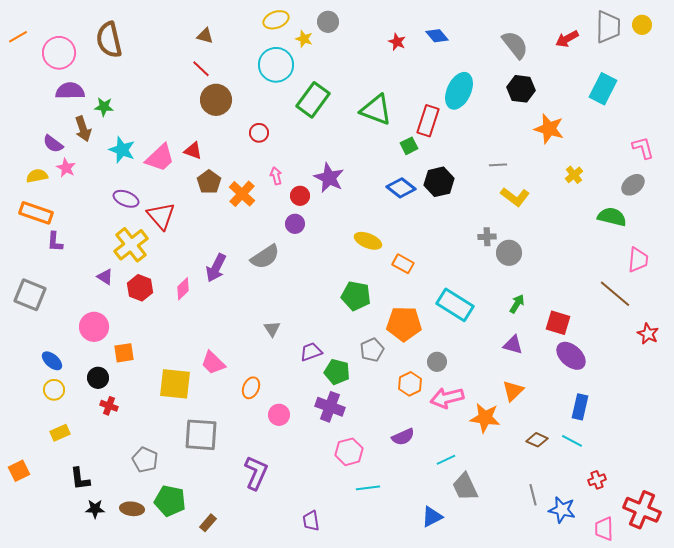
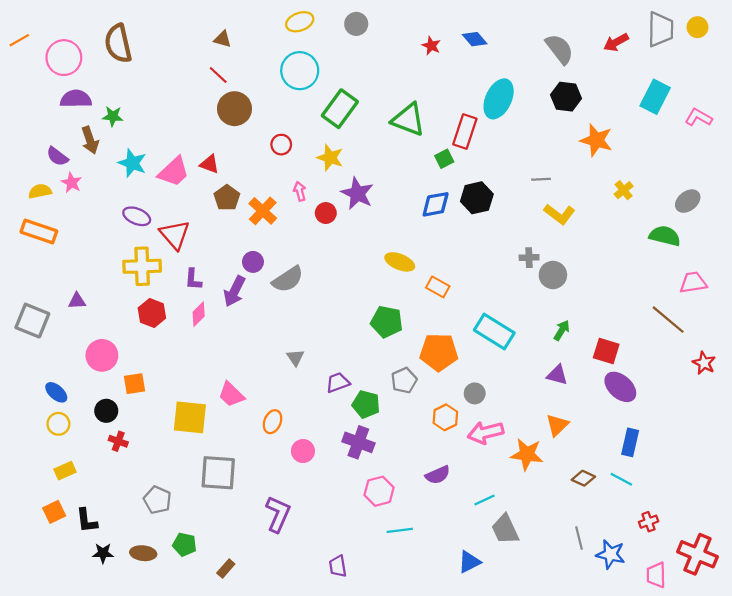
yellow star: (304, 39) -> (330, 158), moved, size x1.4
pink L-shape: (643, 148) -> (699, 117), moved, turned -45
blue diamond: (401, 188) -> (436, 204), turned -48
purple circle: (295, 224) -> (253, 262), moved
purple L-shape: (55, 242) -> (193, 279), moved
yellow cross: (131, 245) -> (142, 266), turned 36
pink trapezoid: (638, 260) -> (693, 283), turned -104
purple triangle: (105, 277) -> (77, 301), moved, turned -36
orange square: (19, 471) -> (54, 512), moved
green pentagon: (170, 501) -> (185, 544), size x0.7

